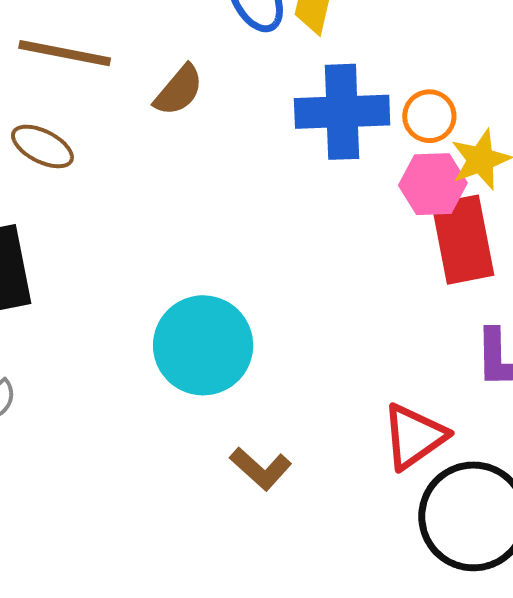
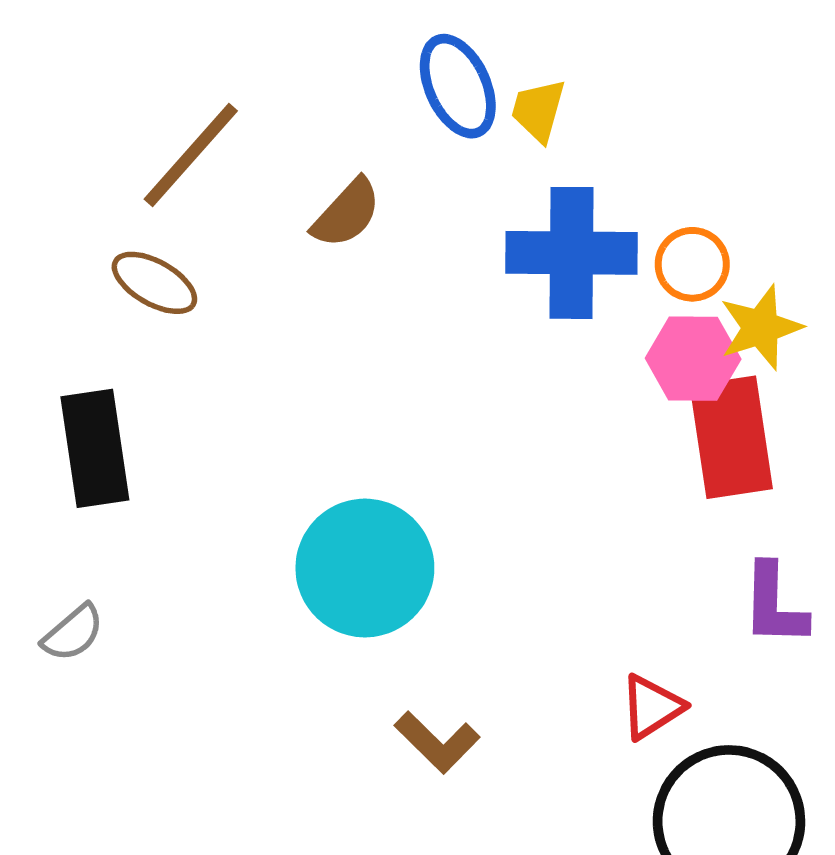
brown line: (65, 53) -> (191, 155), turned -62
red triangle: (414, 436) -> (652, 707), size x0.7

